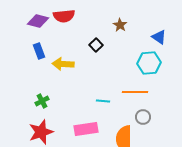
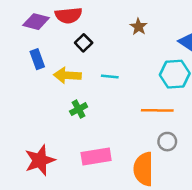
black square: (96, 45) -> (84, 43), moved
green cross: (42, 101) -> (79, 109), moved
cyan line: (103, 101) -> (110, 77), moved

